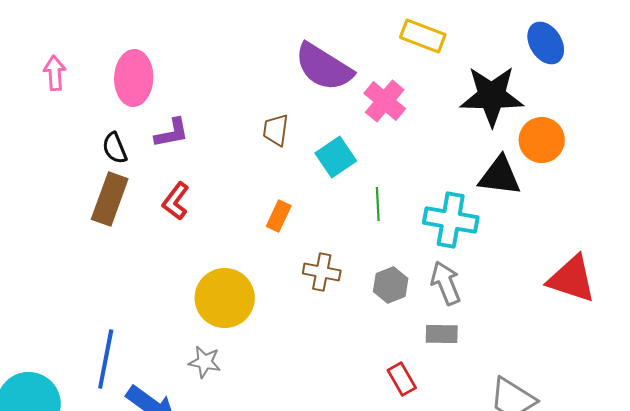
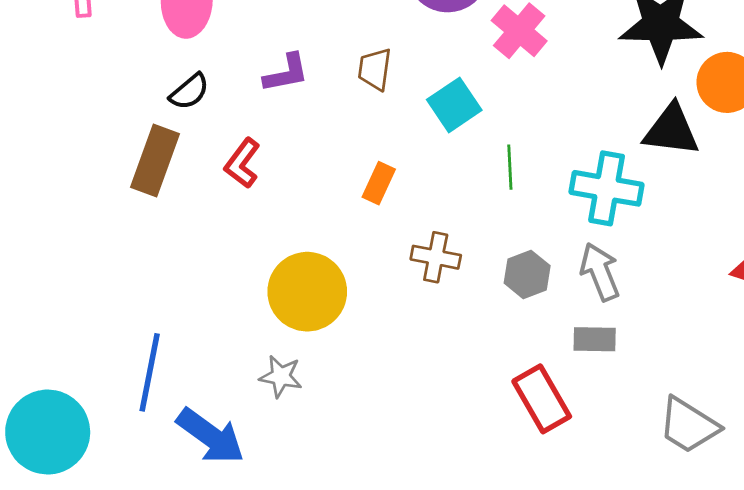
purple L-shape: (172, 133) -> (286, 73), moved
black semicircle: (115, 148) -> (189, 92), moved, turned -108
red rectangle: (402, 379) -> (542, 399), size x1.5

